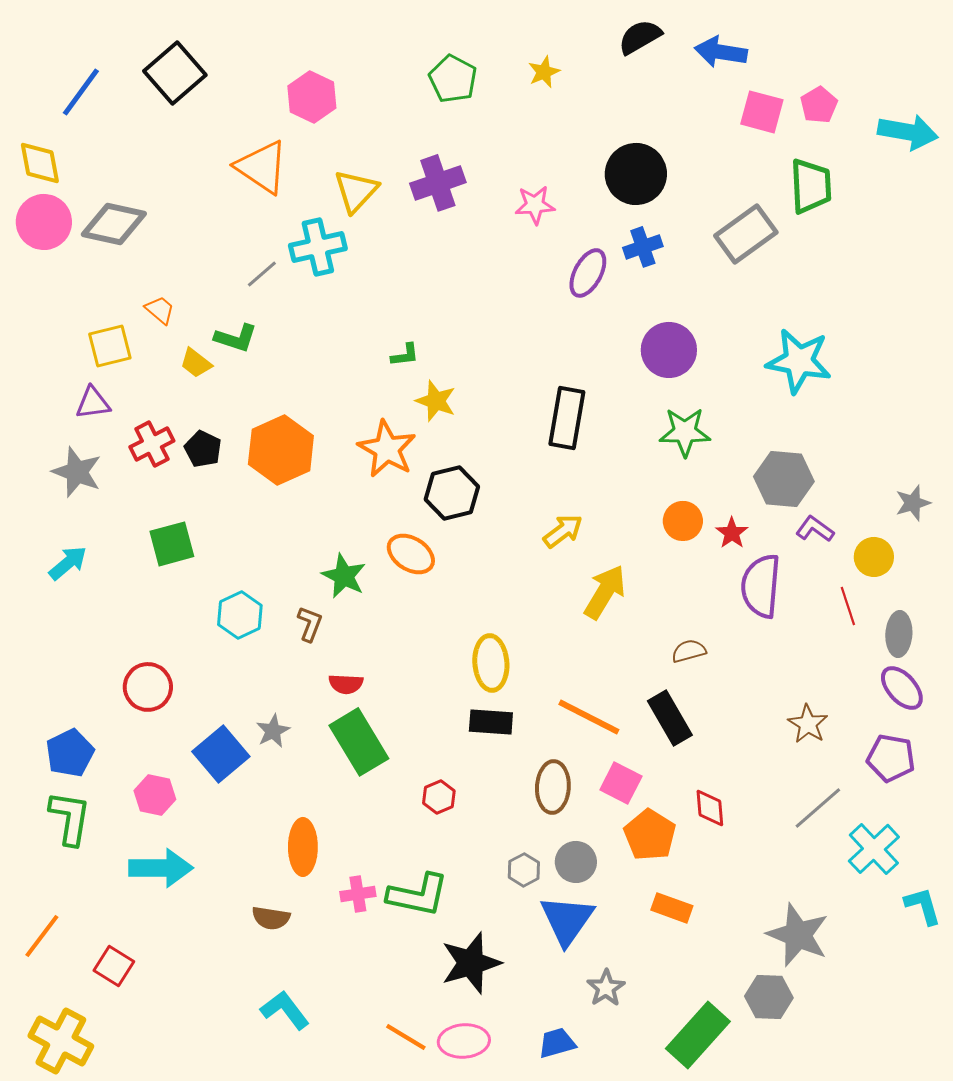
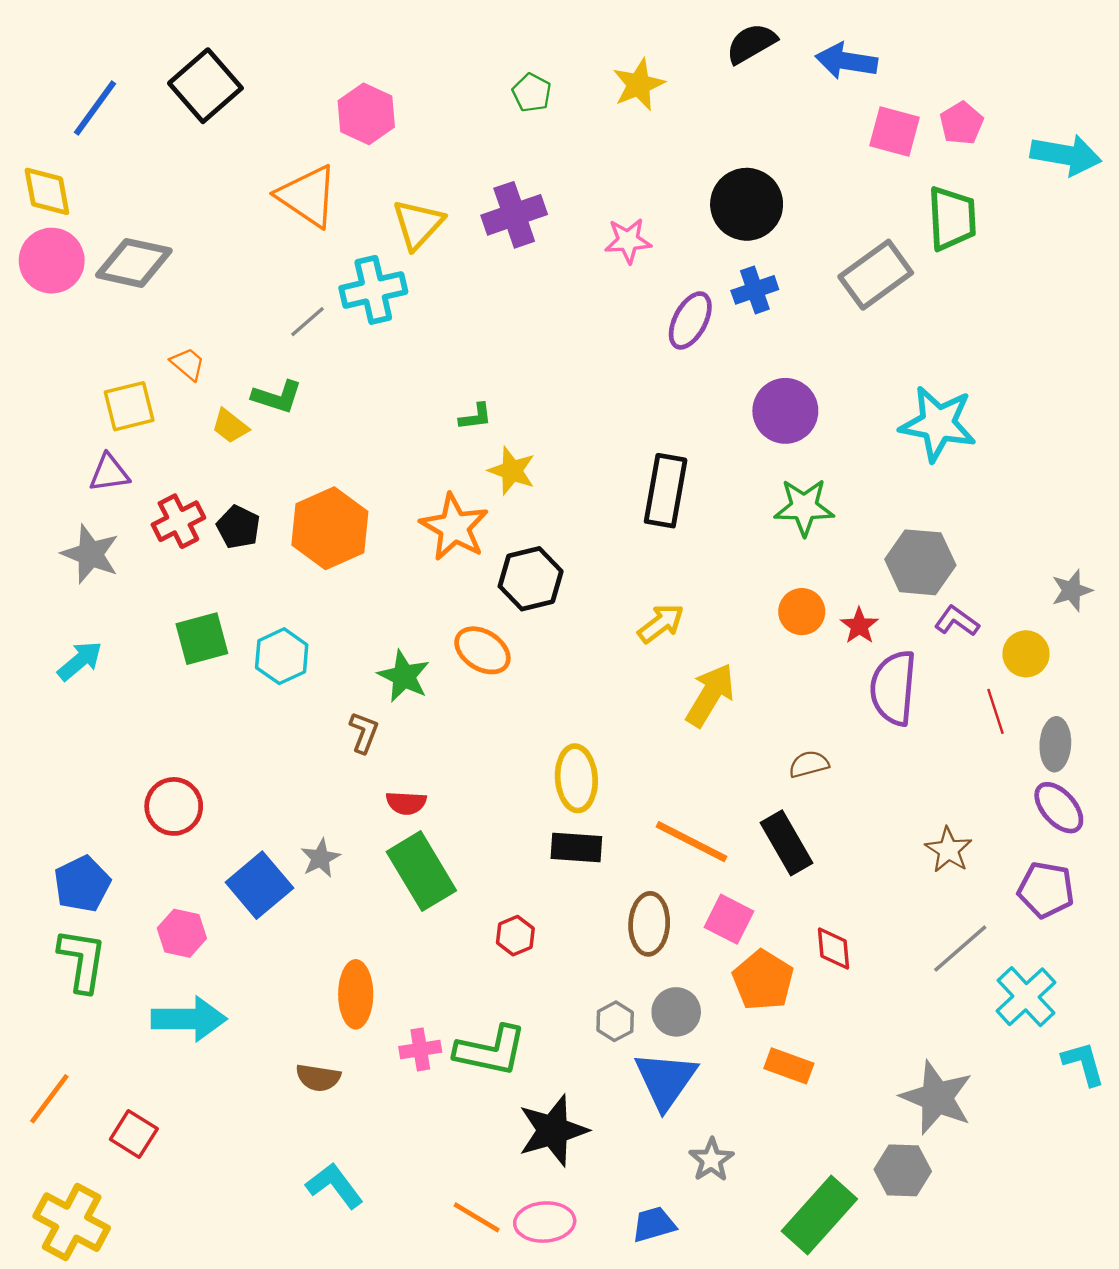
yellow star: (544, 72) -> (639, 85), size x1.4
green pentagon: (453, 79) -> (532, 93), size x0.7
cyan hexagon: (240, 615) -> (282, 656), moved

